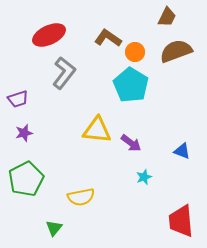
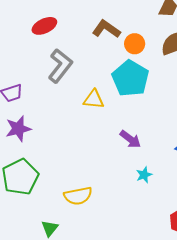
red ellipse: (49, 35) -> (44, 26), size x0.7
yellow triangle: (97, 130) -> (94, 99), moved, size x0.7
purple star: (24, 133) -> (18, 129), size x1.4

